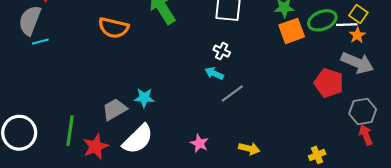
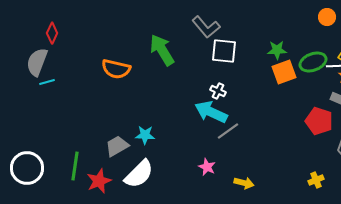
cyan arrow: (214, 73) -> (211, 112), size x1.8
pink star: (199, 143) -> (207, 167), moved
yellow cross: (317, 155) -> (316, 180), moved

